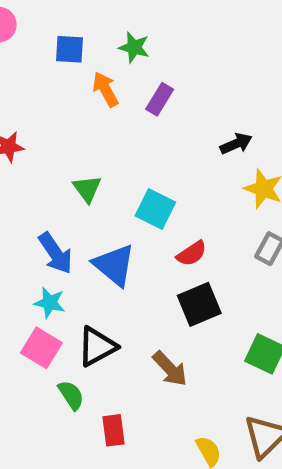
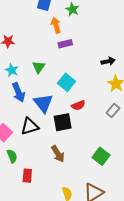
purple rectangle: (160, 99) -> (65, 44), moved, turned 32
cyan star: (50, 303) -> (12, 70), moved
black square: (199, 304) -> (63, 122), moved
black triangle: (97, 347) -> (30, 126), moved

